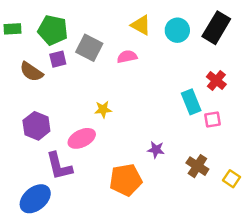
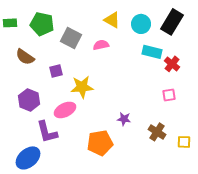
purple square: (58, 59) -> (56, 71), moved
cyan rectangle: (191, 102) -> (152, 52), moved, turned -54
yellow star: (103, 109) -> (82, 87), size x1.6
yellow square: (231, 179) -> (184, 142), turned -32

